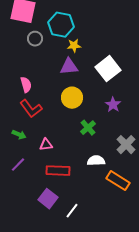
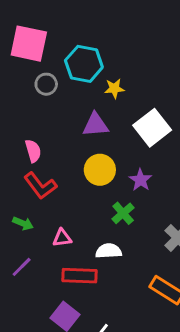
yellow star: (74, 46) -> (114, 89), moved
purple star: (113, 105) -> (140, 180), moved
white semicircle: (96, 161) -> (109, 251), moved

